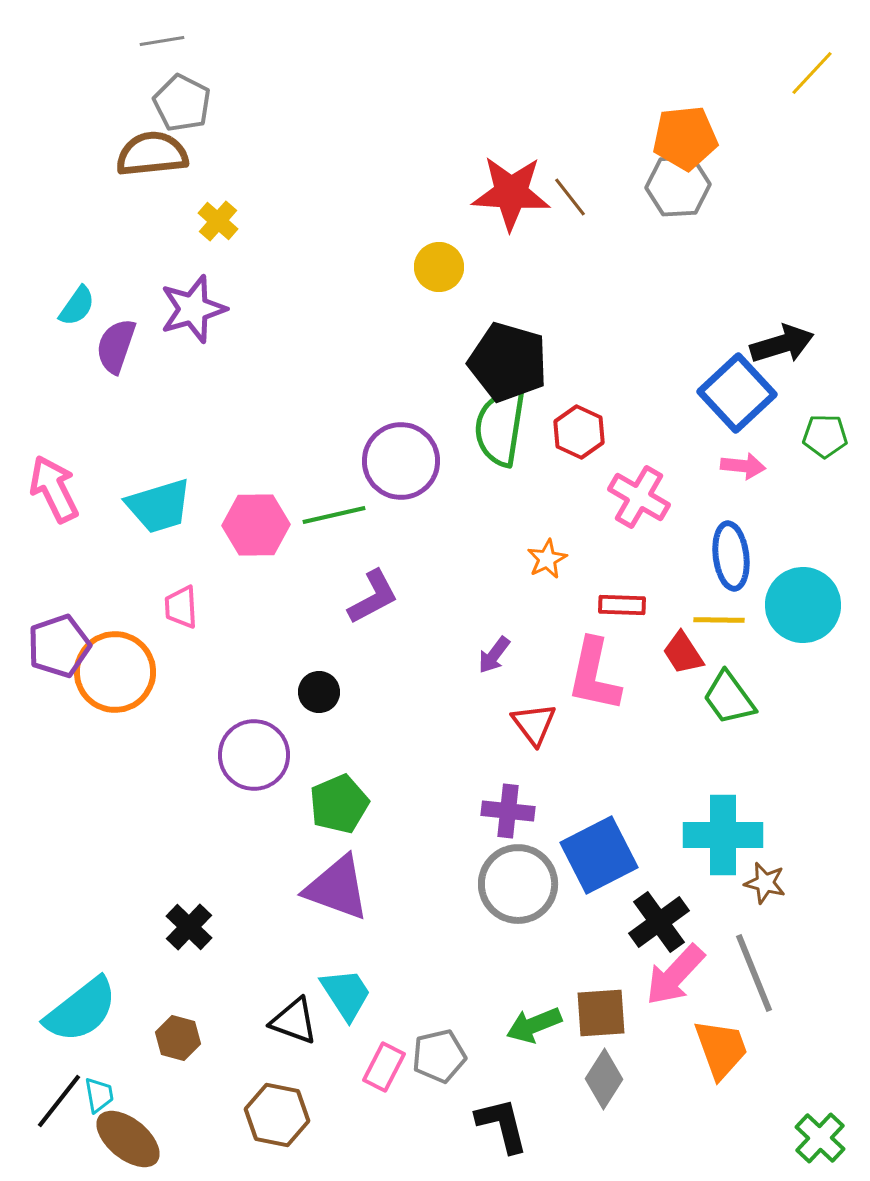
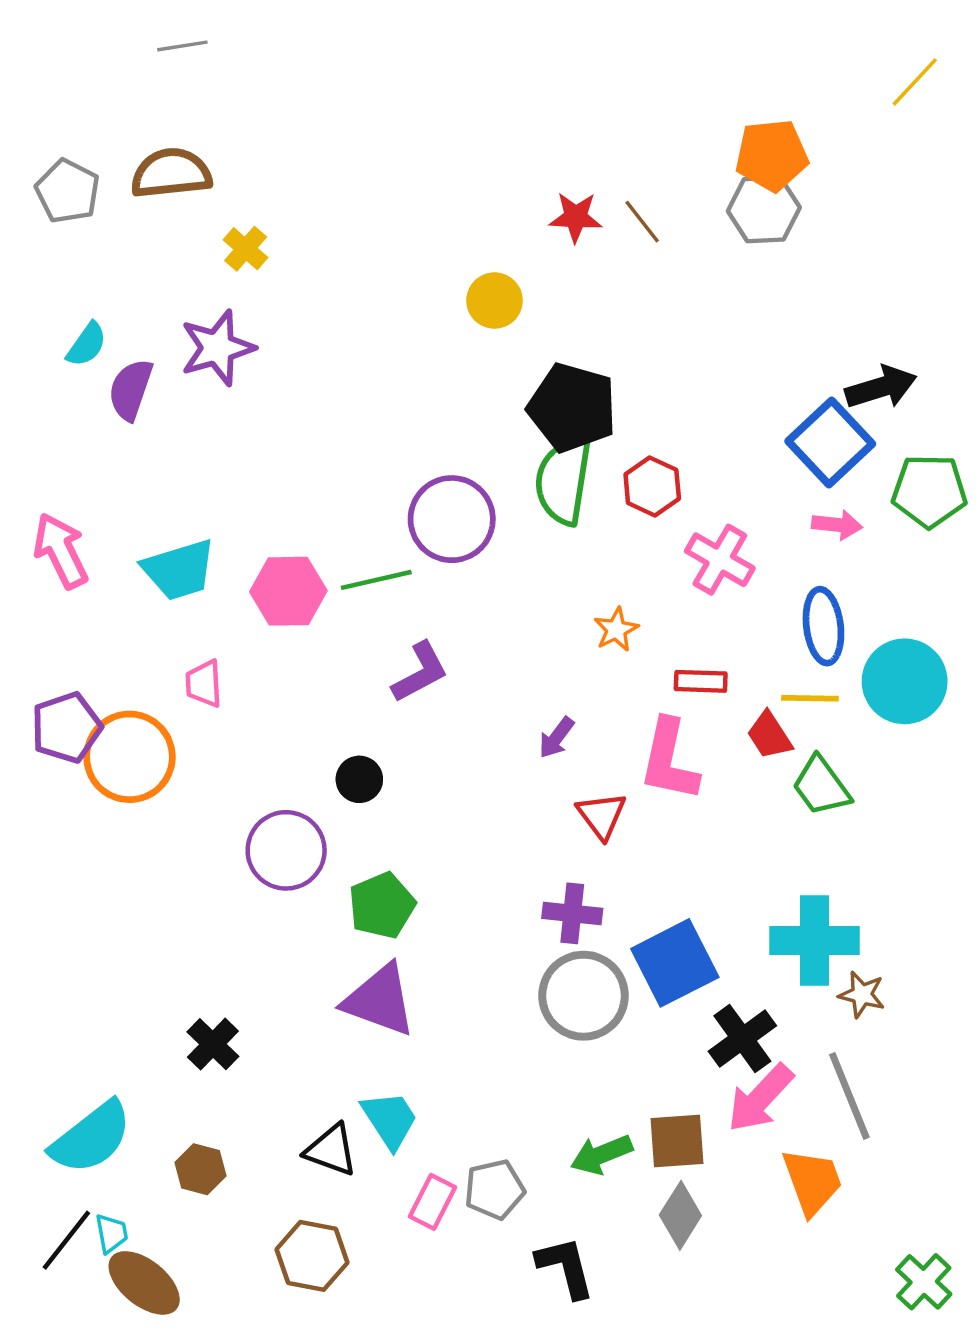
gray pentagon: (182, 103) -> (68, 191), moved
red star: (511, 193) -> (576, 217), size x0.6
green pentagon: (825, 436) -> (929, 491), size x1.5

